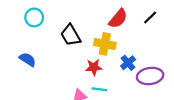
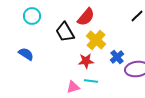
red semicircle: (118, 19) -> (86, 17), moved
yellow cross: (105, 44) -> (96, 40), turned 30

